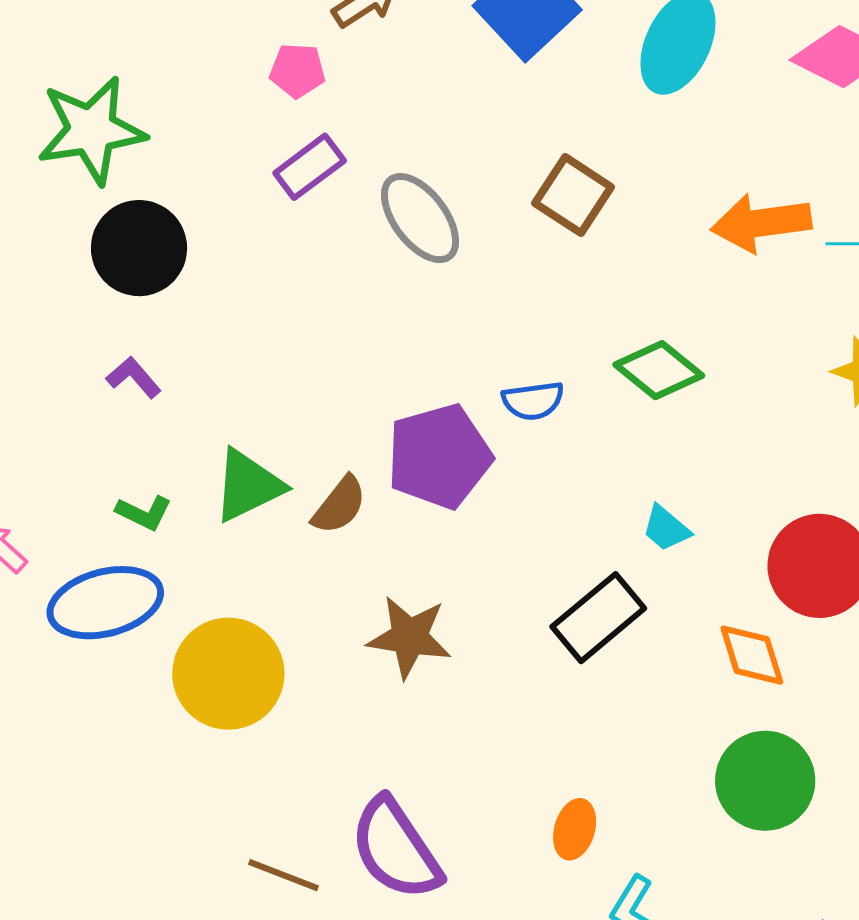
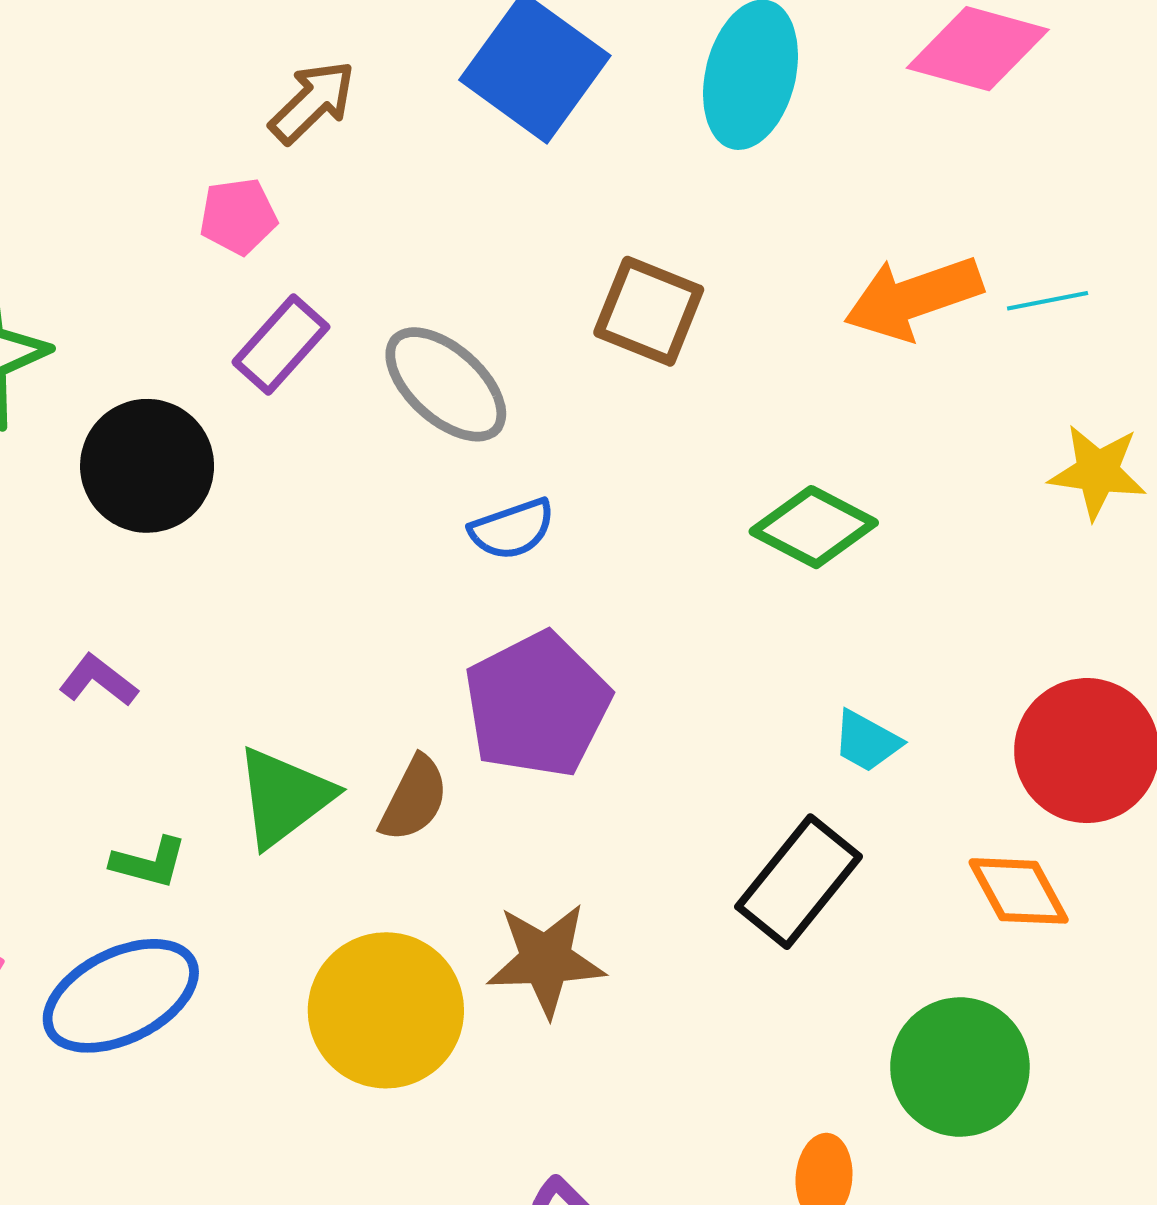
black circle: (139, 248) -> (147, 466), moved
blue semicircle: (533, 401) -> (512, 529), moved
yellow circle: (228, 674) -> (386, 1010), moved
green circle: (765, 781) -> (960, 1067), moved

